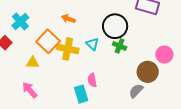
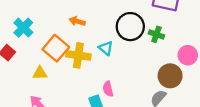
green cross: (120, 46) -> (156, 34), moved

